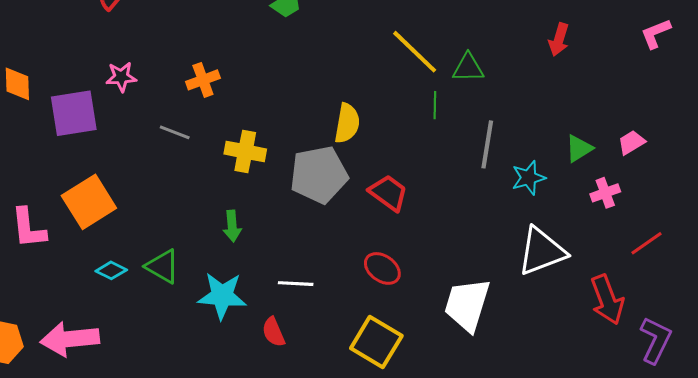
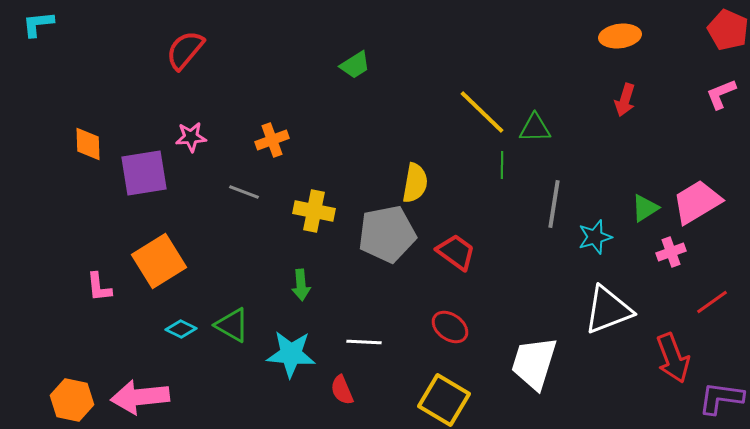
pink trapezoid: (631, 142) -> (697, 202), size x1.8
pink L-shape: (28, 228) -> (99, 287), size x0.7
purple L-shape: (656, 340) -> (721, 398), turned -108

